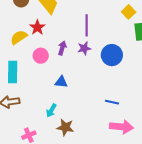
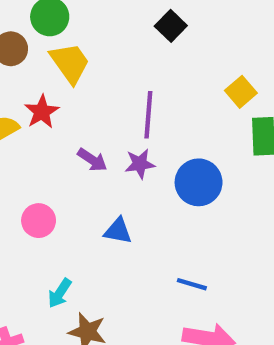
purple arrow: (62, 48) -> (92, 160), turned 104
pink circle: (41, 56) -> (39, 221), moved
blue triangle: (61, 82) -> (118, 231), moved

